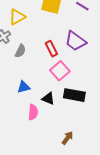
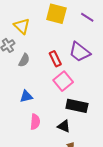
yellow triangle: (17, 17) -> (22, 26), turned -48
black triangle: (48, 99) -> (64, 126), moved

